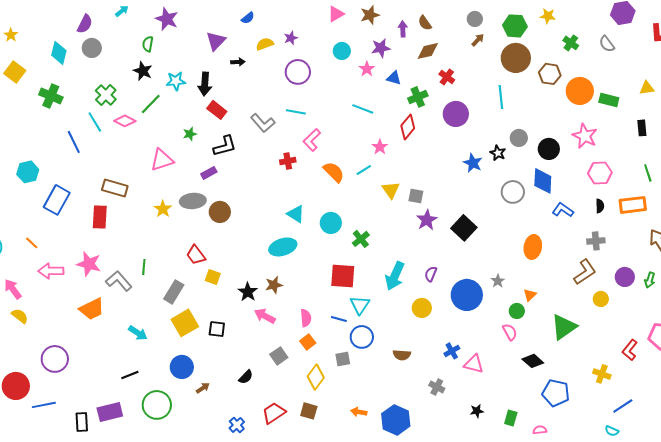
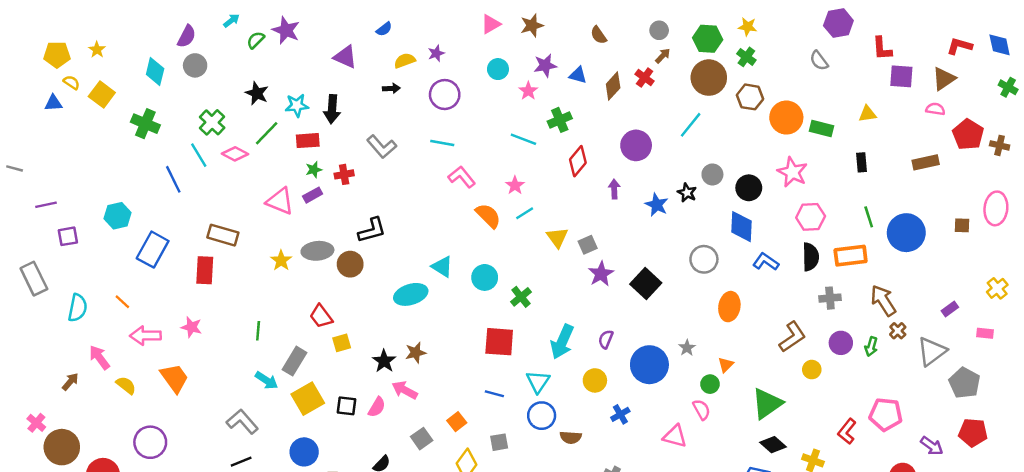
purple arrow: (403, 29) -> (614, 189), moved
purple triangle: (216, 41) -> (345, 57), turned -50
green cross: (571, 43) -> (746, 57), moved
green semicircle: (148, 44) -> (256, 40), moved, turned 35
brown diamond: (428, 51) -> (613, 86), moved, turned -35
black arrow: (238, 62) -> (391, 88), moved
red cross: (447, 77) -> (645, 78), moved
blue triangle: (394, 78) -> (578, 75), moved
green cross: (418, 97) -> (560, 120), moved
cyan line: (501, 97) -> (691, 125), turned 45
red rectangle: (217, 110) -> (308, 141), moved, turned -42
gray L-shape: (263, 123) -> (382, 147), moved
pink L-shape: (312, 140) -> (462, 177), turned 95
black L-shape: (225, 146) -> (372, 230), moved
pink star: (380, 147) -> (515, 185), moved
pink triangle: (162, 160) -> (280, 201), turned 40
red cross: (288, 161) -> (344, 174), moved
purple rectangle: (209, 173) -> (313, 195), moved
gray circle: (513, 192) -> (704, 259), moved
gray square: (416, 196) -> (588, 245), turned -35
black semicircle: (600, 206) -> (811, 257), size x1.6
gray cross: (596, 241) -> (830, 298), moved
cyan ellipse: (283, 247) -> (411, 294), moved
pink star: (89, 264) -> (191, 327), size x0.7
yellow square: (213, 277) -> (342, 343), turned -35
gray L-shape: (119, 281) -> (242, 422), moved
cyan triangle: (360, 305) -> (538, 382), moved
orange trapezoid: (92, 309) -> (174, 378), moved, turned -100
yellow semicircle: (20, 316) -> (126, 385), moved
pink semicircle: (306, 318) -> (377, 407), moved, turned 36
cyan arrow: (138, 333) -> (267, 380), moved
blue circle: (362, 337) -> (542, 416), moved
blue cross: (452, 351) -> (620, 414), moved
black diamond: (533, 361) -> (773, 445), moved
pink triangle: (474, 364) -> (675, 436), moved

